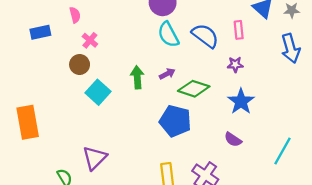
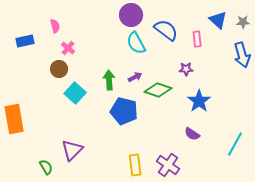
blue semicircle: (205, 36) -> (166, 30), moved
purple star: (235, 65) -> (186, 69), moved
blue pentagon: (175, 121) -> (124, 111), moved

